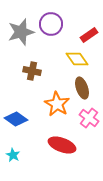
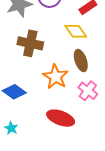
brown cross: (32, 71) -> (30, 43), size x1.4

